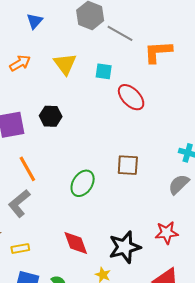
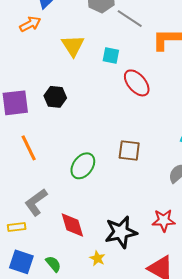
orange arrow: (20, 63) -> (30, 24), moved
gray L-shape: (19, 203) -> (36, 202), moved

